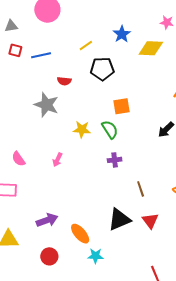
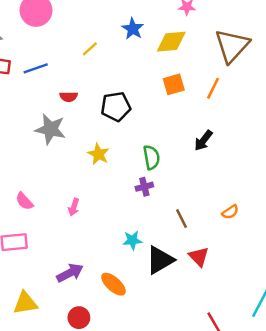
black pentagon: (102, 69) -> (116, 107), moved
orange square: (122, 106) -> (174, 84), moved
yellow star: (82, 129) -> (98, 154), turned 30
green semicircle: (110, 129) -> (152, 157), moved, turned 30
pink arrow: (57, 160) -> (74, 207), moved
cyan star: (96, 256) -> (132, 240), moved

